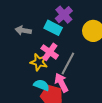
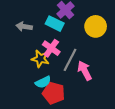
pink arrow: (61, 83) -> (85, 71), moved
cyan semicircle: (41, 85) -> (43, 82), turned 133

